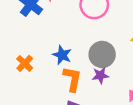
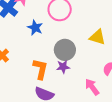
blue star: (62, 55) -> (35, 28), moved

